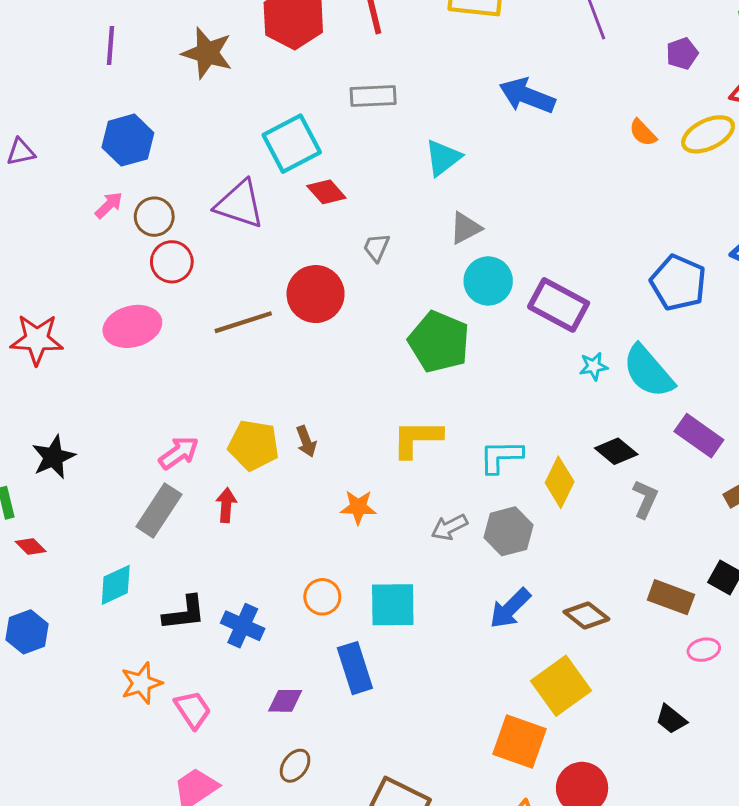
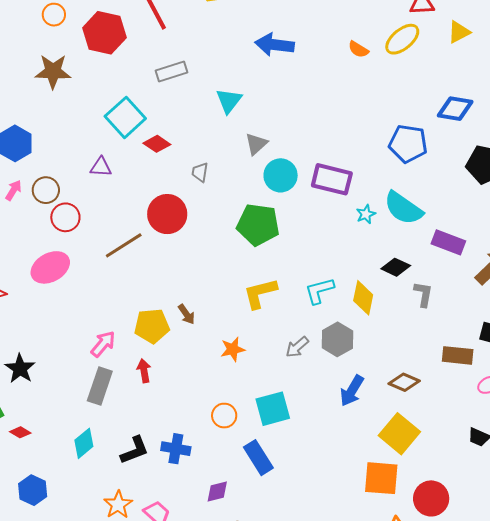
purple triangle: (240, 204) -> (101, 167), size x0.6

